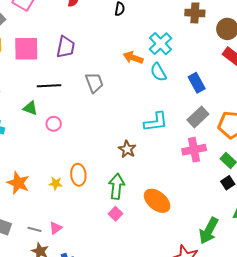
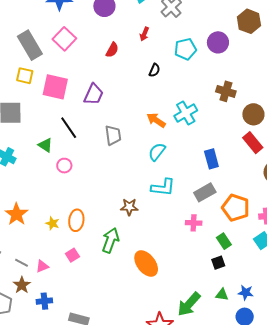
cyan semicircle: (158, 72) -> (157, 152), moved, turned 54
black line: (49, 86) -> (69, 128), turned 45
brown star: (127, 149) -> (129, 207), turned 30
pink cross: (194, 150) -> (194, 223), size x0.7
pink square: (115, 214) -> (72, 255), moved

